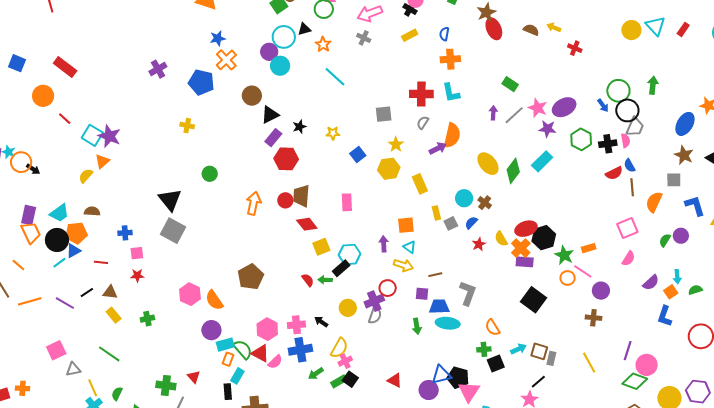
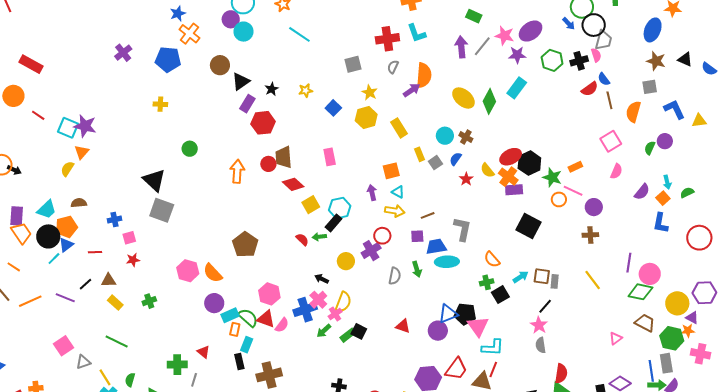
purple arrow: (493, 113) -> (461, 47), size x1.5
gray semicircle: (375, 315) -> (395, 276), moved
pink cross: (296, 325) -> (318, 300), moved, turned -30
pink cross: (345, 361) -> (335, 314), moved

